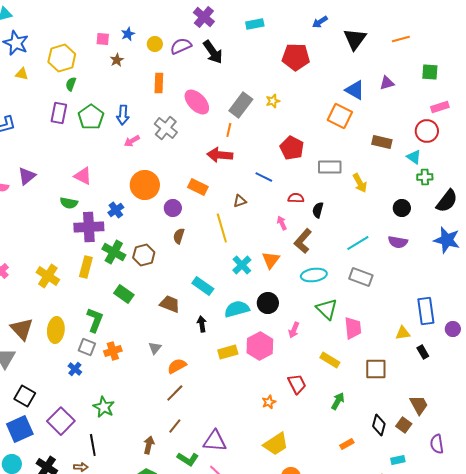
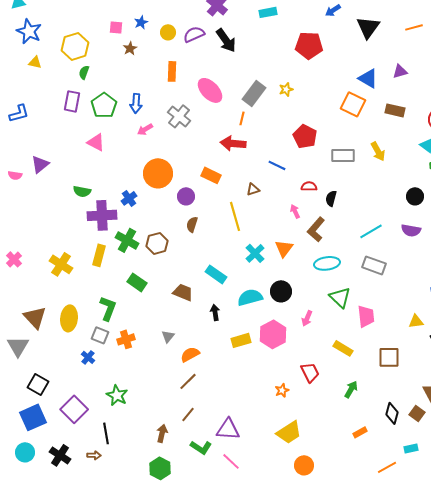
brown rectangle: (382, 142) -> (395, 110), moved
pink triangle: (83, 176) -> (96, 142), moved
yellow arrow: (360, 183) -> (378, 151), moved

